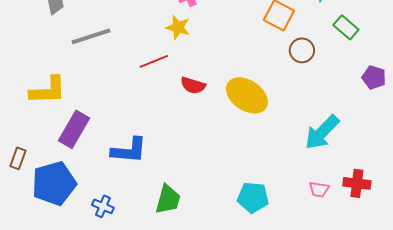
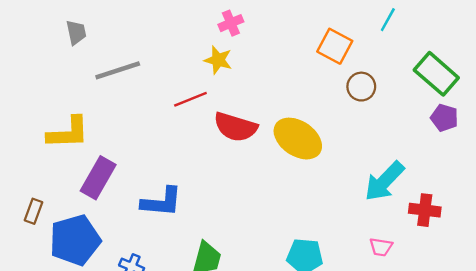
green rectangle: (346, 27) -> (436, 74), moved, size x1.5
red semicircle: (193, 85) -> (235, 127), size x1.5
red cross: (357, 183) -> (425, 210), moved

